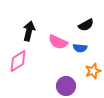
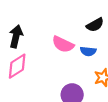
black arrow: (29, 31) -> (16, 36), moved

